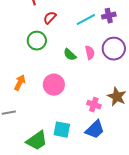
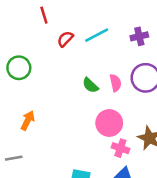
cyan line: (86, 20) -> (97, 35), moved
green circle: (37, 41) -> (19, 68), moved
pink circle: (54, 85) -> (109, 123), moved

